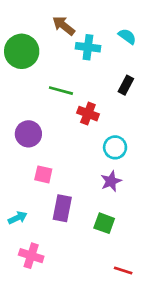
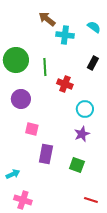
green circle: (22, 51) -> (16, 60), moved
green line: (61, 91) -> (45, 67), turned 72
cyan arrow: (18, 218) -> (13, 174), moved
pink cross: (31, 256) -> (23, 200), moved

